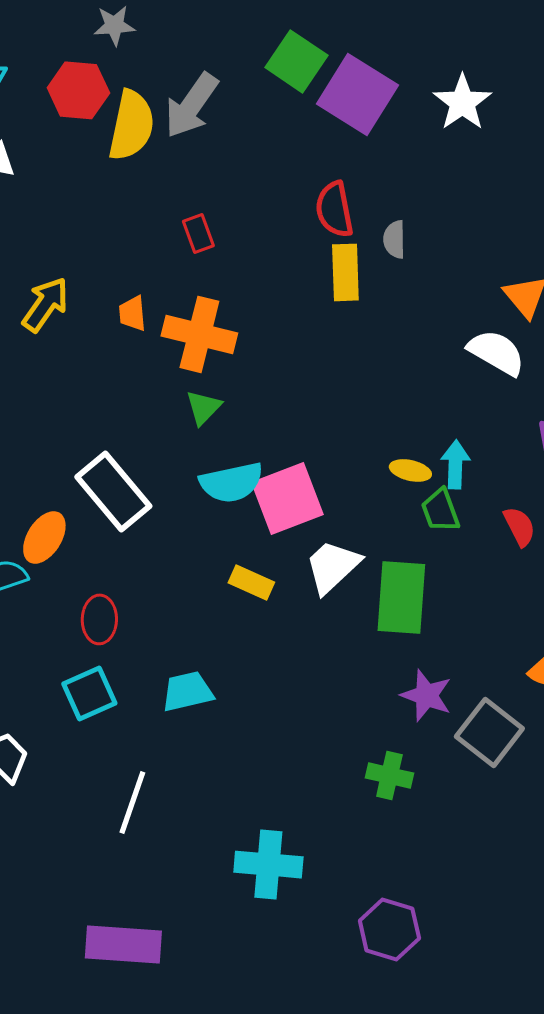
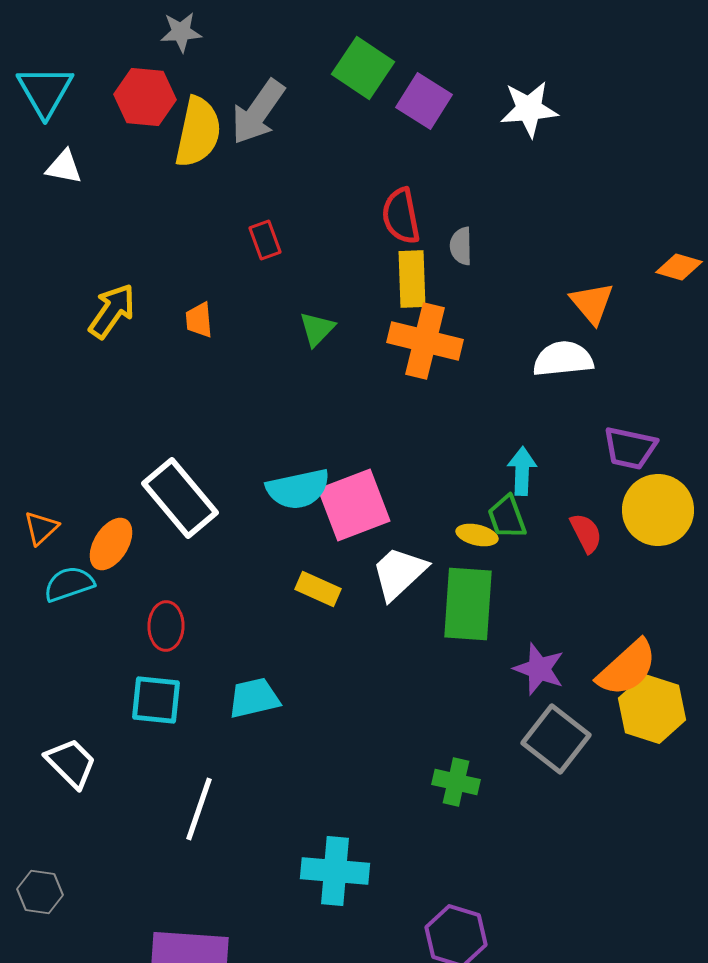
purple square: (357, 94) -> (424, 101), size x0.7
white star: (462, 102) -> (529, 109), turned 30
orange cross: (199, 334) -> (425, 341), moved
white semicircle: (496, 352) -> (563, 359), turned -36
green triangle: (203, 407) -> (317, 329), moved
yellow ellipse: (410, 470) -> (477, 535), moved
cyan square: (89, 693) -> (156, 700), turned 30
purple star: (426, 695) -> (539, 669), moved

